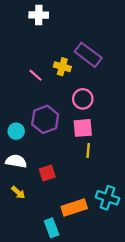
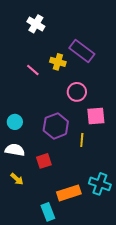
white cross: (39, 15) -> (36, 24), moved, turned 30
purple hexagon: (45, 119) -> (56, 126), moved
pink square: (83, 128) -> (96, 116), moved

